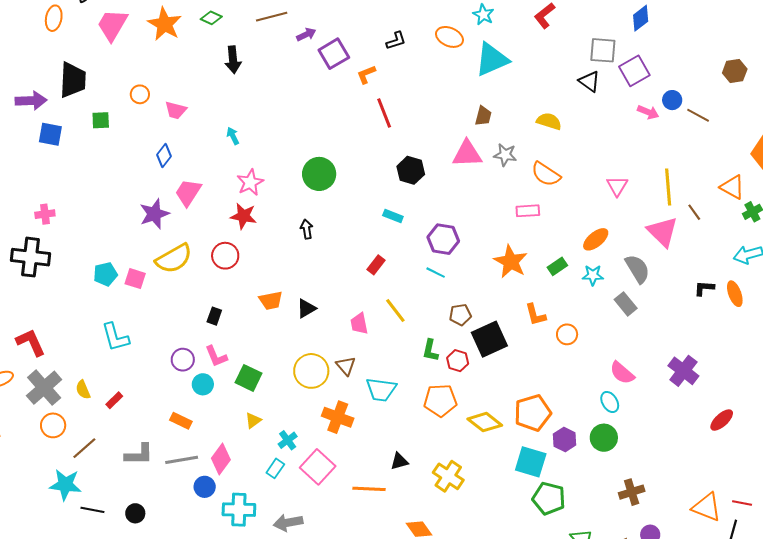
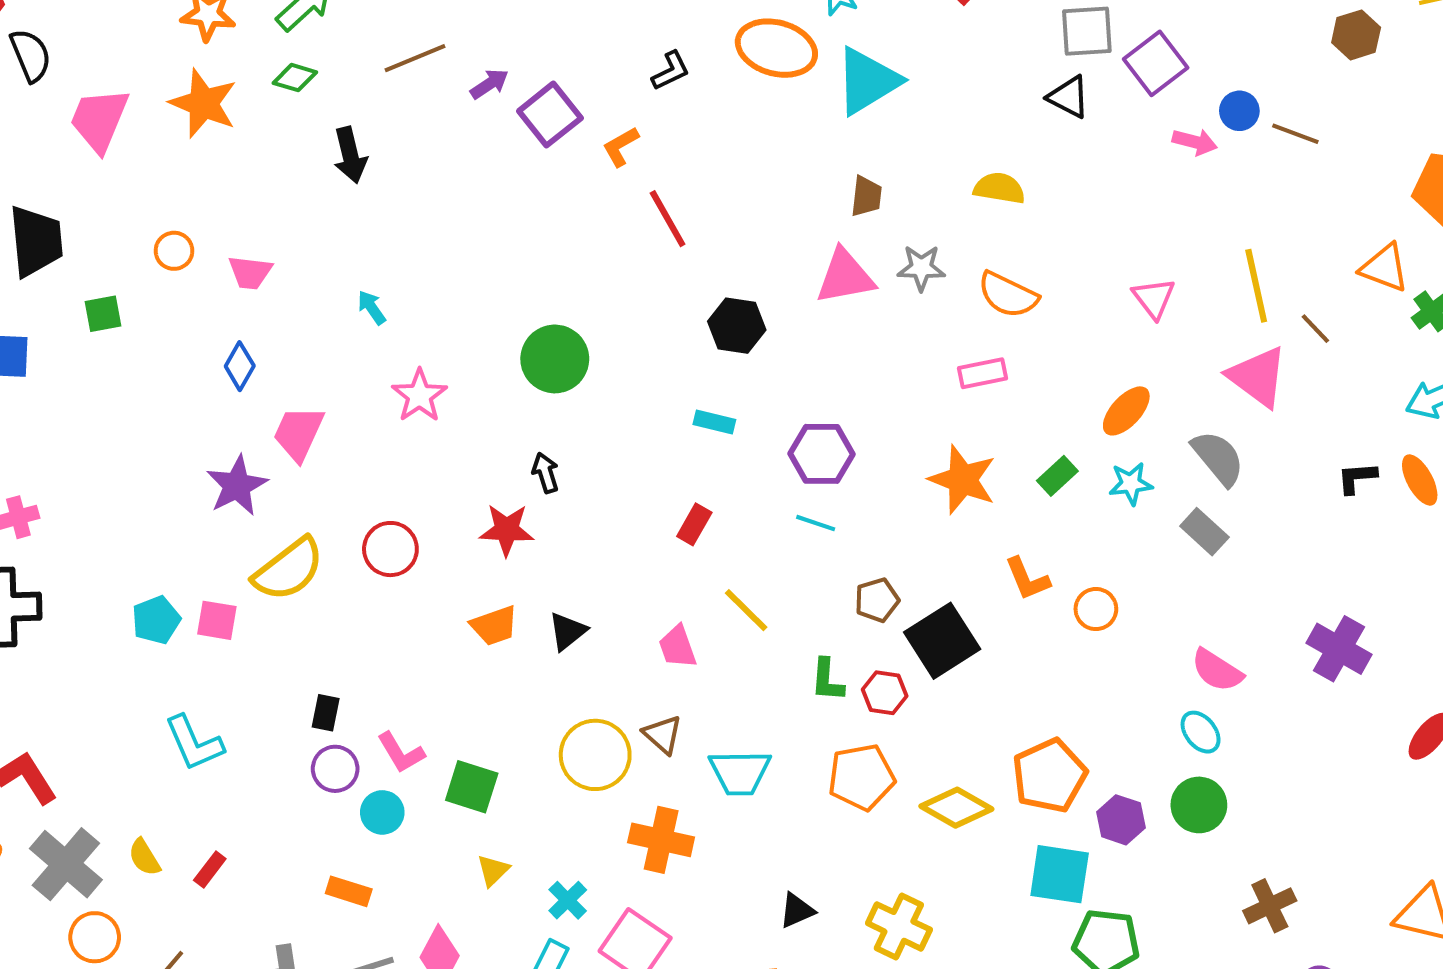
orange ellipse: (449, 37) -> (776, 48), size x1.4
red star: (243, 216) -> (507, 530), moved
black rectangle: (214, 316) -> (326, 713), moved

